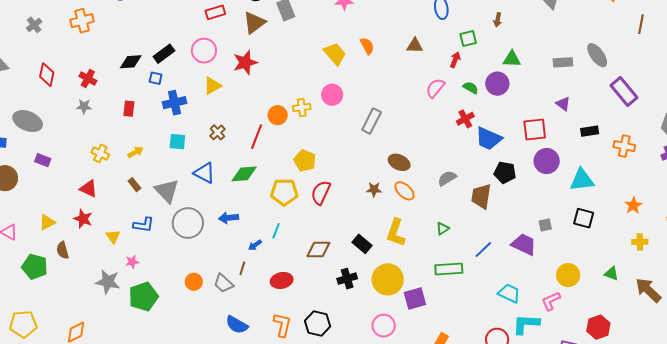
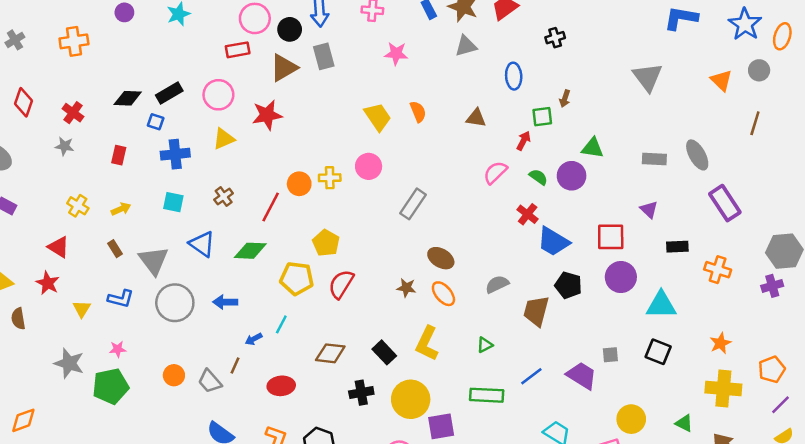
brown arrow: (498, 20) -> (565, 99), moved
red cross: (465, 119) -> (528, 214), turned -30
yellow cross: (640, 242) -> (723, 389), size x1.8
pink star: (132, 262) -> (118, 349), moved

